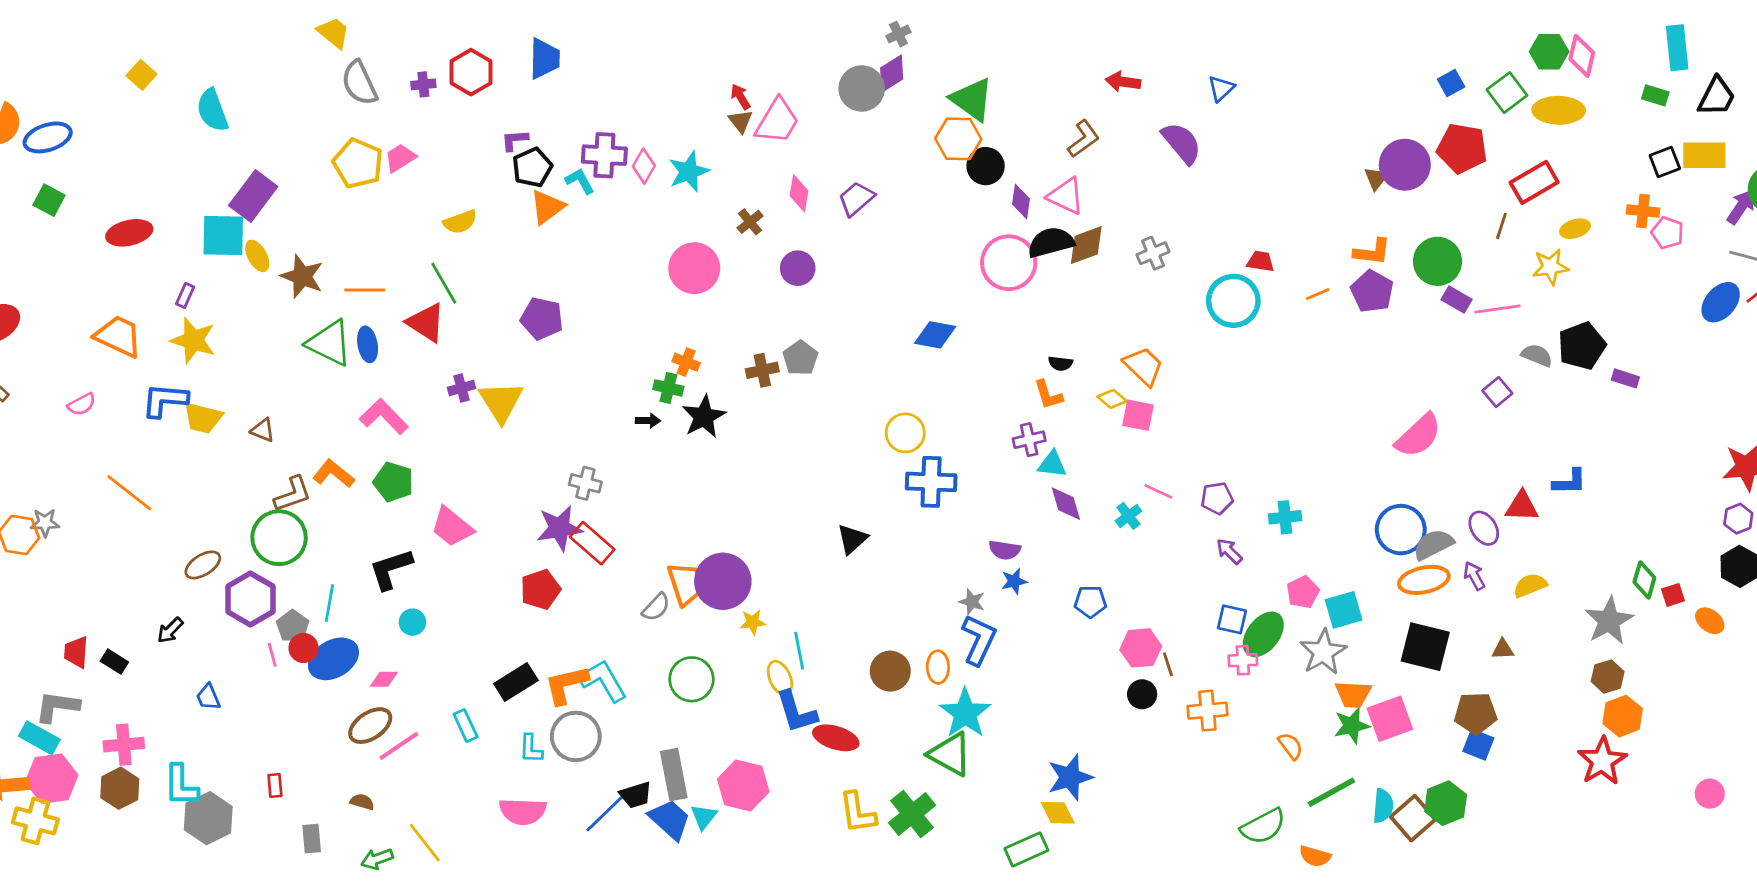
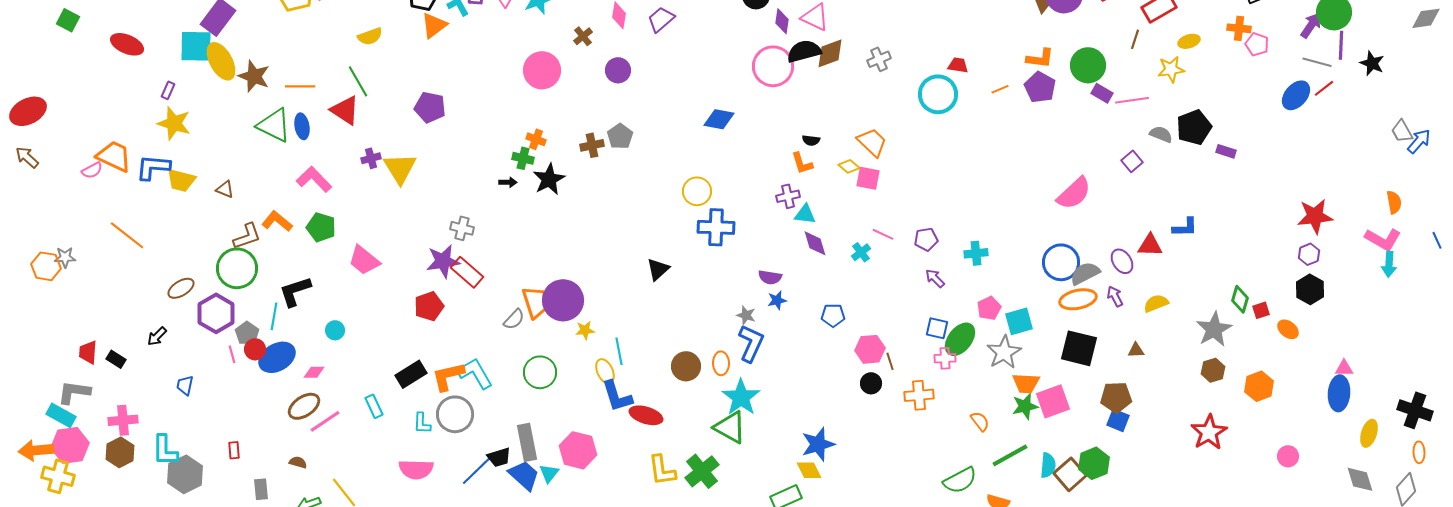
red ellipse: (129, 233) -> (127, 44), turned 36
yellow ellipse: (257, 256) -> (221, 61), size x1.6
orange trapezoid: (118, 336) -> (114, 156), moved
black L-shape: (391, 569) -> (295, 291), moved
blue trapezoid: (208, 697) -> (185, 385), turned 35
orange hexagon: (1623, 716) -> (1259, 386), moved

